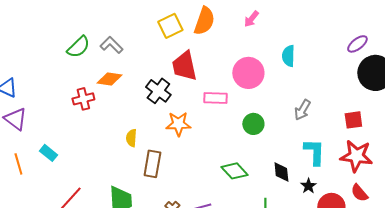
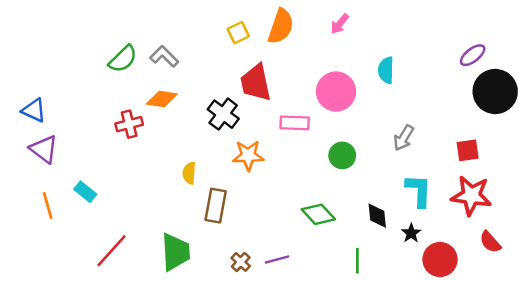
yellow square: (170, 26) -> (238, 33), size x0.7
red semicircle: (359, 193) -> (490, 242), moved

